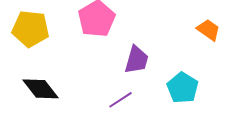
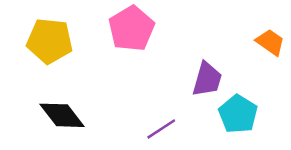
purple trapezoid: (137, 60) -> (207, 79), moved

